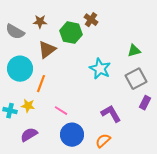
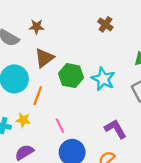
brown cross: (91, 20) -> (105, 24), moved
green hexagon: (71, 33) -> (71, 76), moved
pink line: (61, 111) -> (60, 126), turned 32

